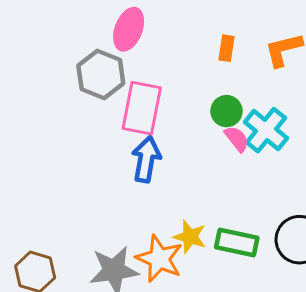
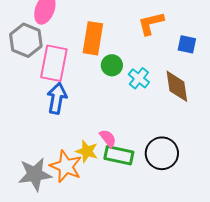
orange rectangle: (227, 48) -> (93, 38), moved, size x1.8
cyan cross: (266, 130) -> (139, 78), size x0.7
pink semicircle: (237, 139) -> (108, 138), moved

